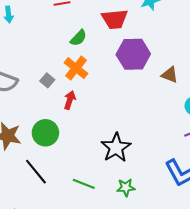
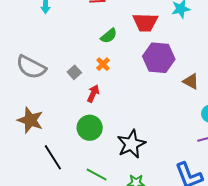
orange cross: (76, 68) -> (103, 64), size x0.6
green circle: (45, 133) -> (90, 128), moved

